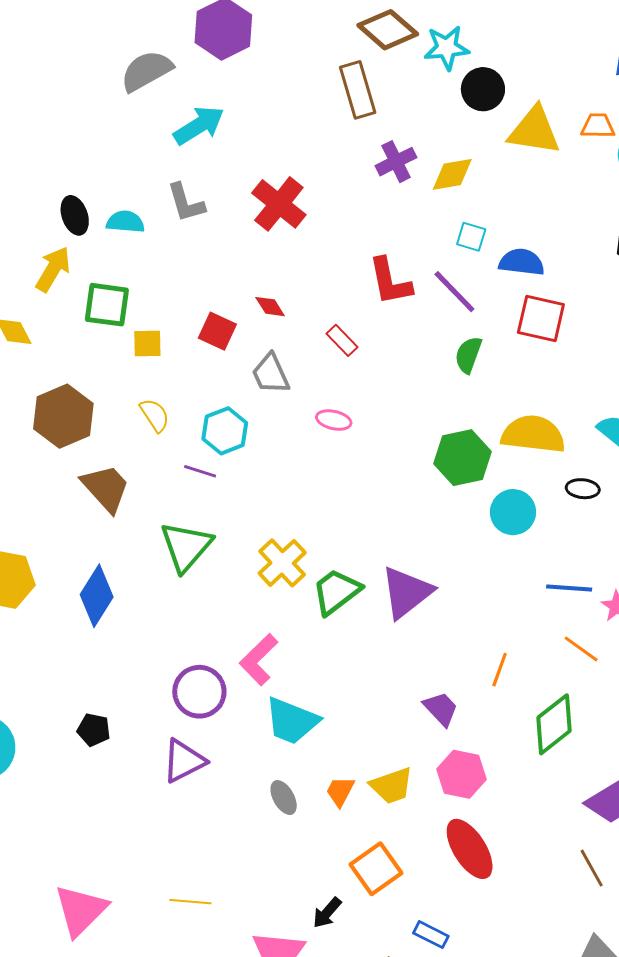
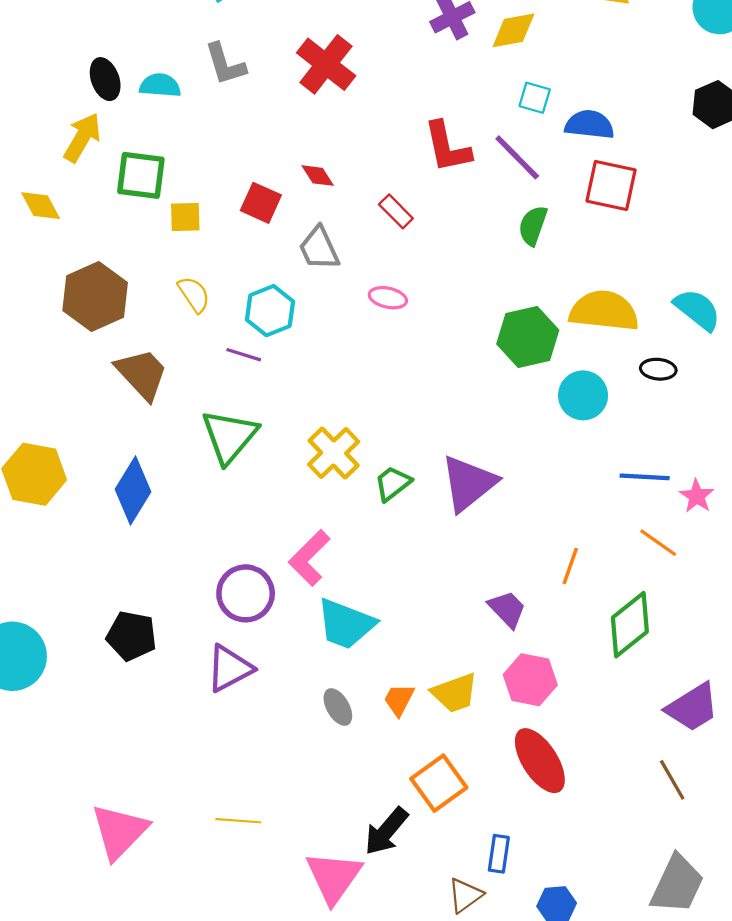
green trapezoid: (336, 592) -> (393, 483), size x0.7
black pentagon: (94, 730) -> (131, 636), size x1.4
black arrow: (327, 913) -> (386, 831), size x1.4
blue rectangle: (431, 935) -> (499, 854), turned 72

